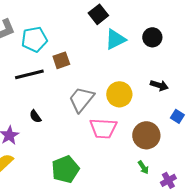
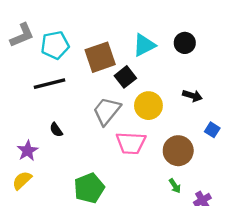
black square: (98, 14) -> (125, 77), moved
brown square: (61, 60) -> (100, 57), moved, size x1.6

